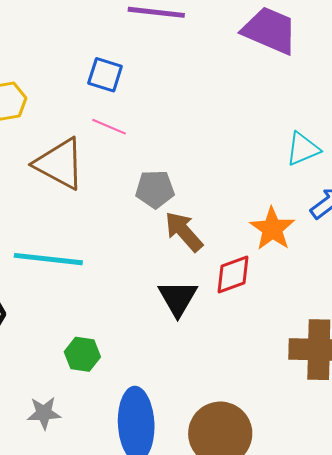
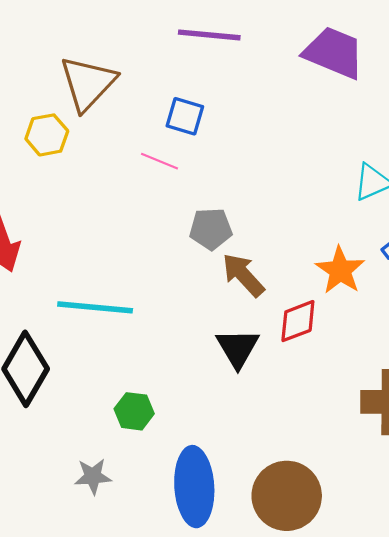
blue square: (105, 75) -> (185, 116), moved
brown triangle: (60, 164) -> (88, 83), moved, turned 46

